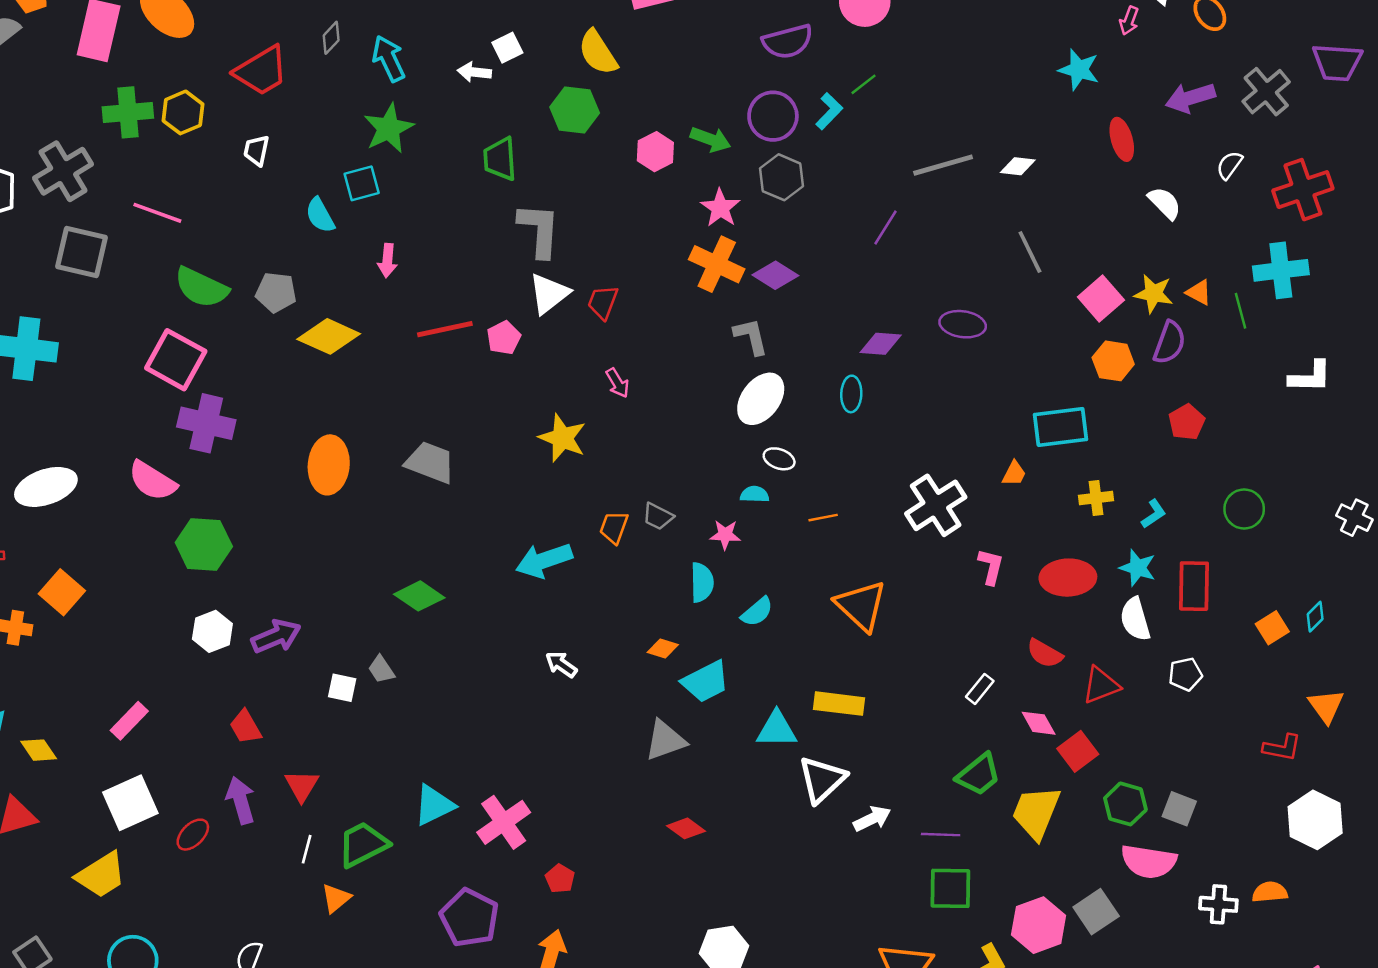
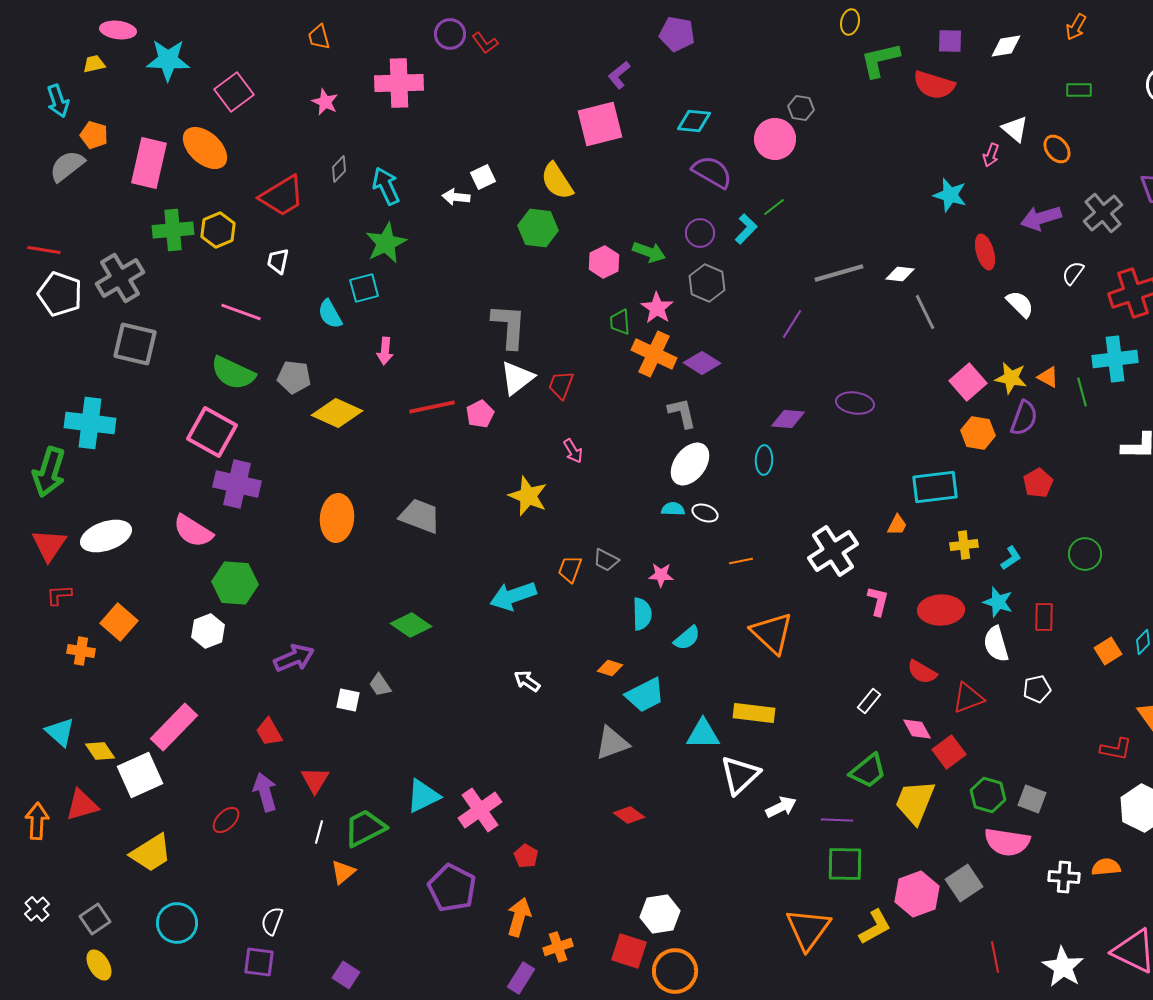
purple semicircle: (788, 41) -> (712, 172), turned -135
purple circle: (773, 116) -> (700, 233), size x0.7
green trapezoid: (500, 159) -> (620, 322), moved, size x0.7
pink line: (157, 213) -> (241, 312), moved
gray line: (1030, 252) -> (925, 312), moved
cyan semicircle: (755, 494) -> (673, 509), moved
red rectangle: (1194, 586) -> (1044, 617), size x0.7
white hexagon: (212, 631) -> (208, 631), moved
pink rectangle: (129, 721) -> (174, 727), size x1.5
white square: (130, 803) -> (140, 775), moved

